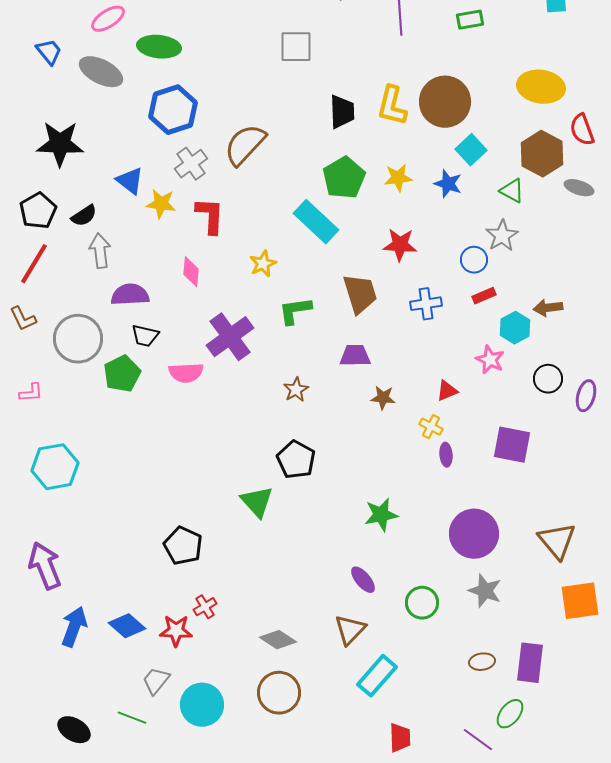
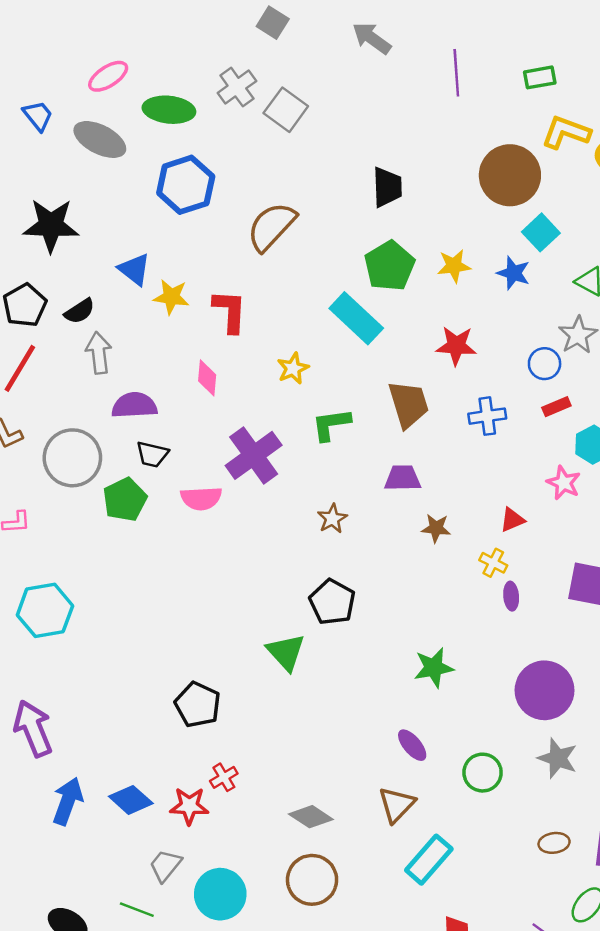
gray square: (296, 47) -> (286, 110), moved, turned 36
yellow L-shape: (392, 106) -> (566, 132), moved, turned 96
gray cross: (191, 164) -> (237, 87), moved

